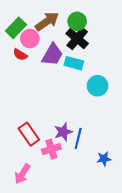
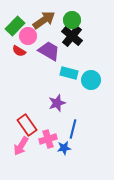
purple trapezoid: (52, 55) -> (49, 51), turned -90
cyan rectangle: (74, 63) -> (69, 73), moved
purple star: (63, 132) -> (57, 103), moved
blue star: (104, 159) -> (64, 148), moved
pink arrow: (22, 174) -> (21, 146), moved

